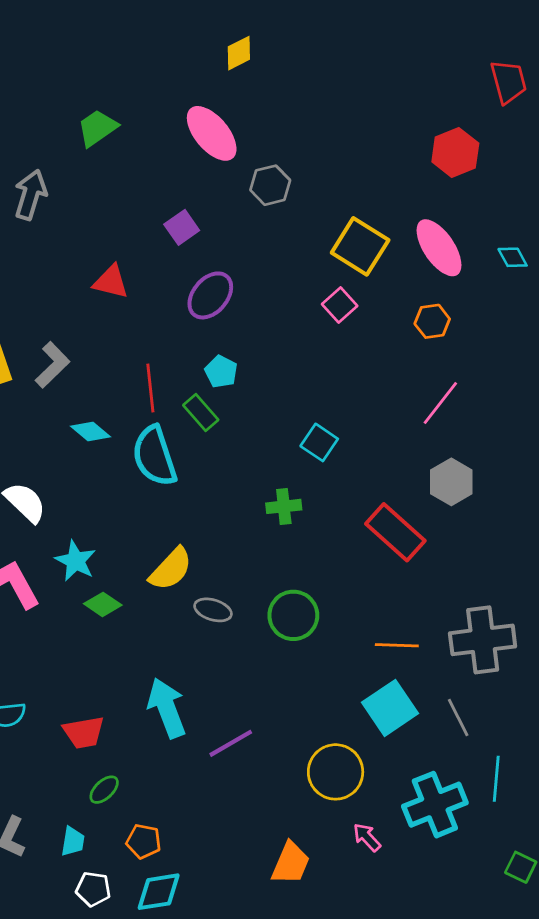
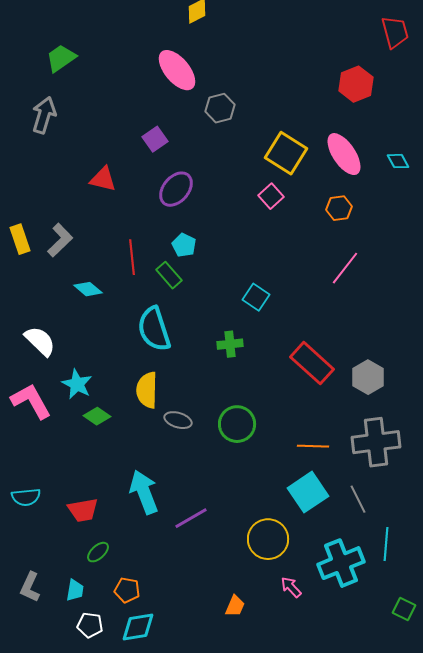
green trapezoid: (97, 128) -> (61, 58), moved
cyan semicircle: (154, 456) -> (154, 329), moved
gray hexagon: (451, 482) -> (368, 377), moved
yellow semicircle: (171, 569) -> (147, 390), turned 138
orange trapezoid: (291, 863) -> (235, 606), size x0.7

